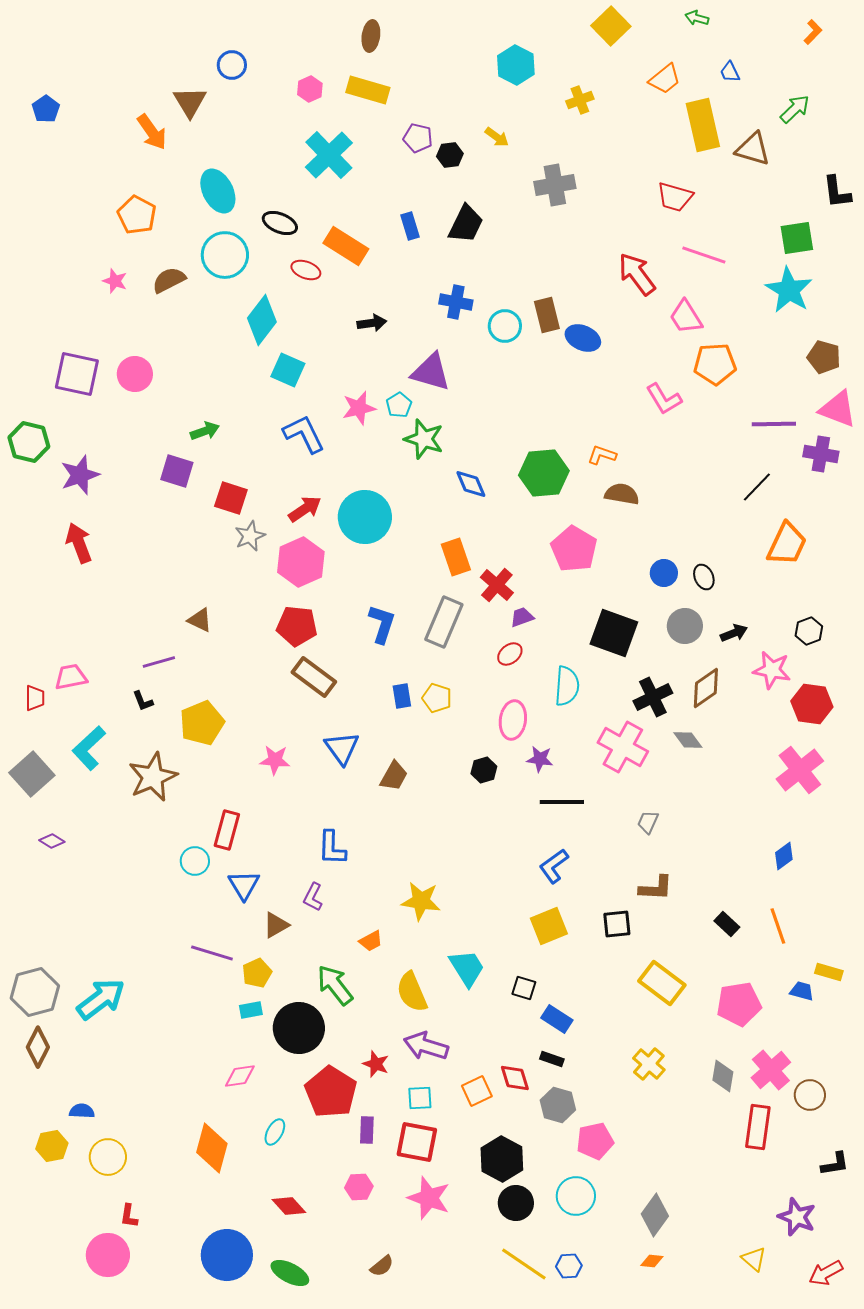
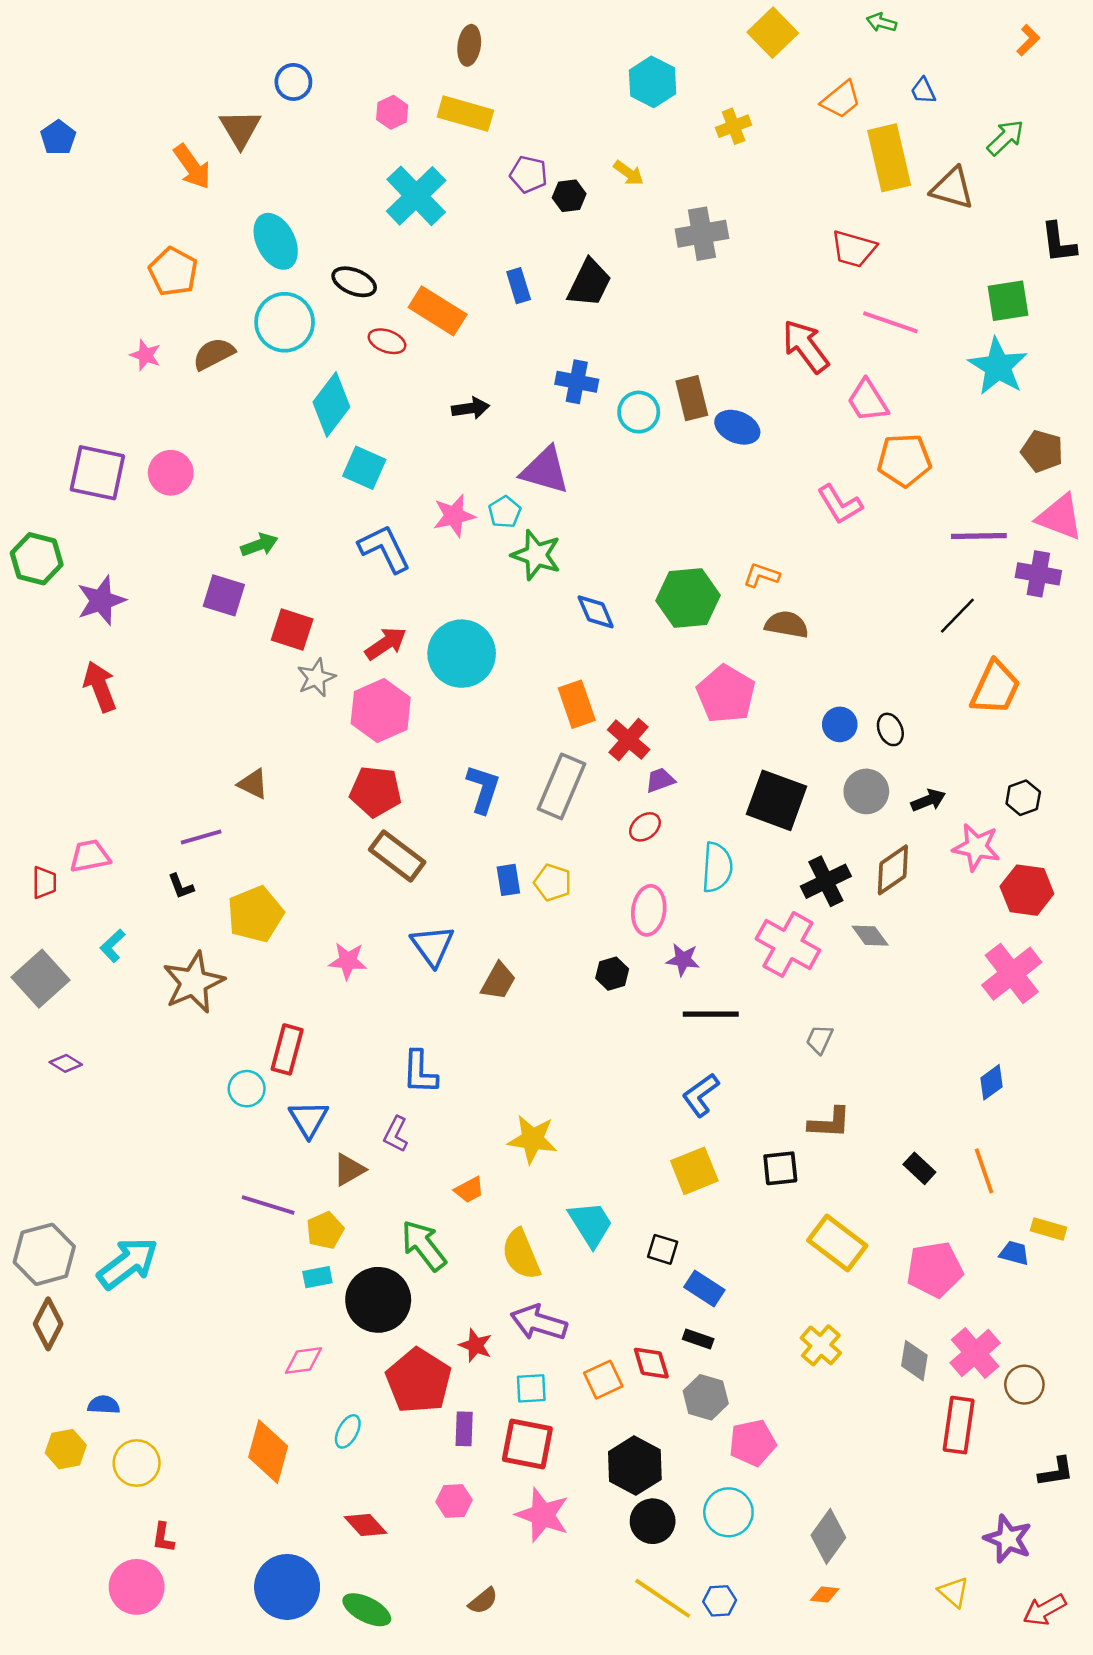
cyan L-shape: (89, 748) -> (113, 946), size x0.6

